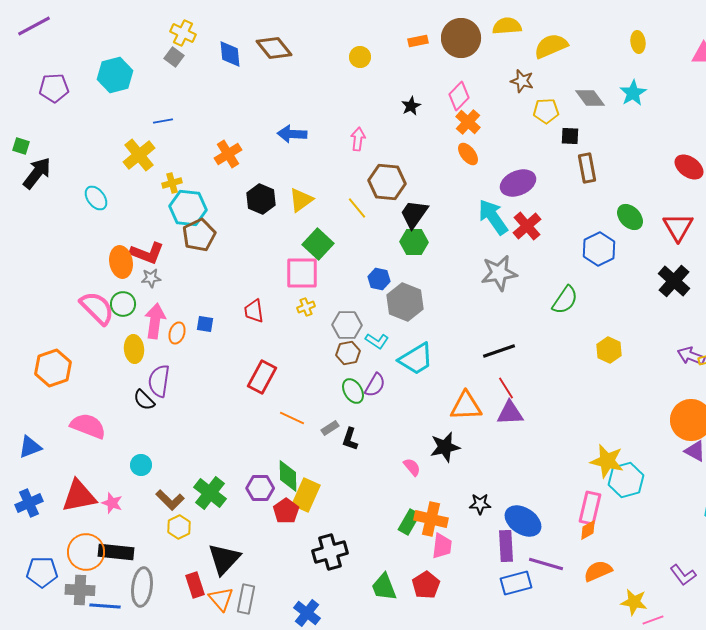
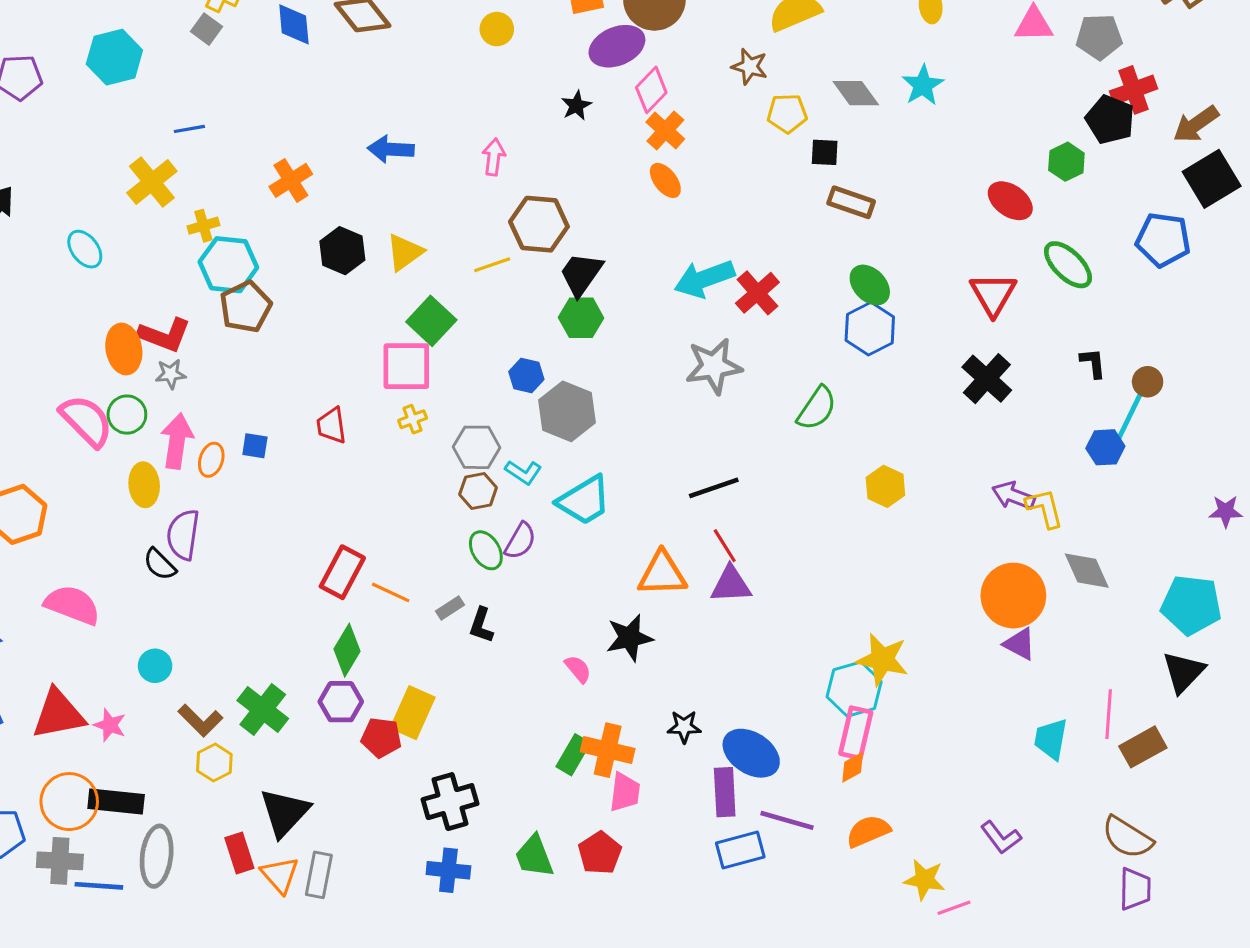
brown rectangle: (587, 168) -> (851, 202), turned -60
purple ellipse: (518, 183) -> (617, 46), moved
yellow line: (357, 208) -> (492, 265), turned -70
cyan arrow: (493, 217) -> (704, 279), turned -75
green ellipse: (630, 217) -> (870, 285), moved
red rectangle: (262, 377) -> (342, 572), moved
green diamond: (288, 476) -> (347, 650), moved, turned 32
cyan hexagon: (626, 480) -> (854, 689), moved
red pentagon: (286, 511) -> (381, 738), turned -30
blue cross: (307, 613) -> (448, 870), moved, turned -32

